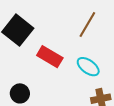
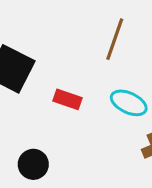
red rectangle: (50, 57) -> (68, 99), size x0.7

